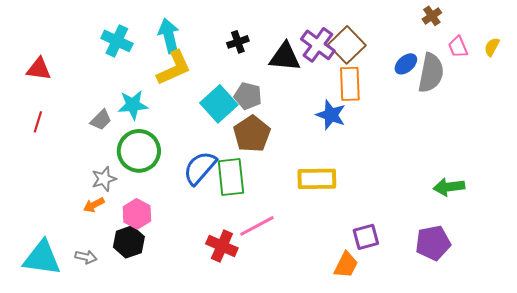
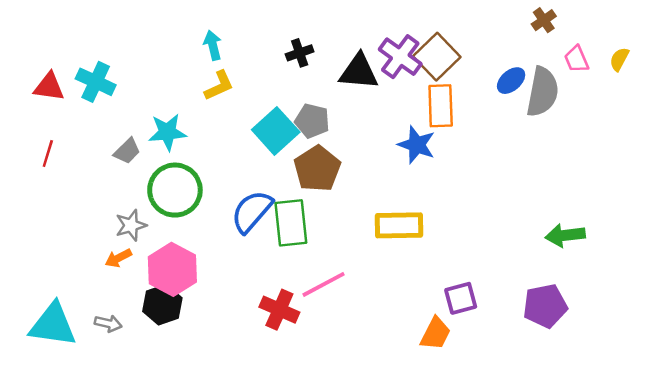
cyan arrow: (169, 36) -> (213, 45), size x0.7
cyan cross: (117, 41) -> (96, 82), moved
yellow L-shape: (174, 68) -> (219, 86), size x0.7
pink hexagon: (137, 214) -> (172, 269), size x1.4

